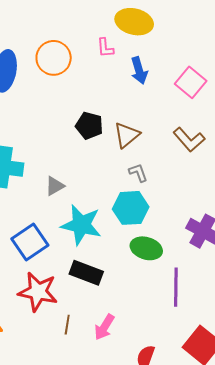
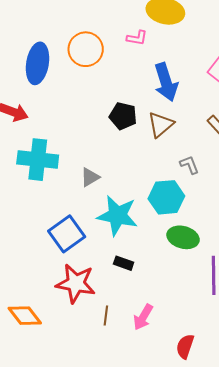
pink L-shape: (105, 48) -> (137, 38), turned -75
blue arrow: (139, 70) -> (166, 82), moved, size x1.4
gray L-shape: (138, 173) -> (189, 165), moved
black rectangle: (86, 273) -> (124, 263), size x0.6

